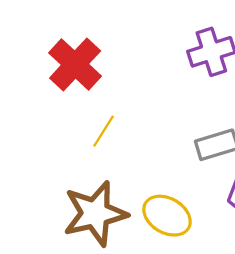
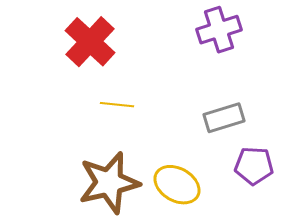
yellow line: (104, 131) -> (117, 105), turned 64

